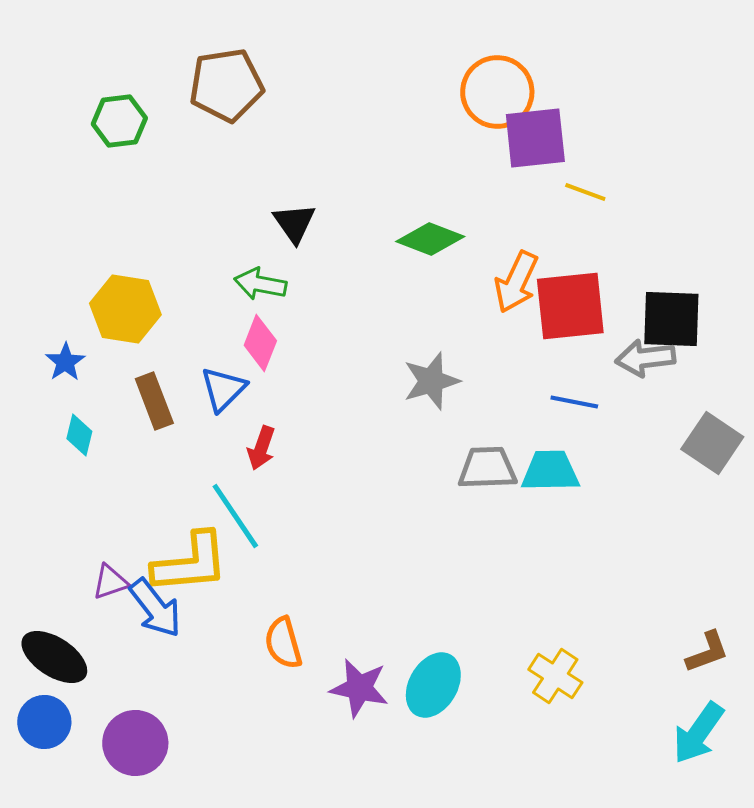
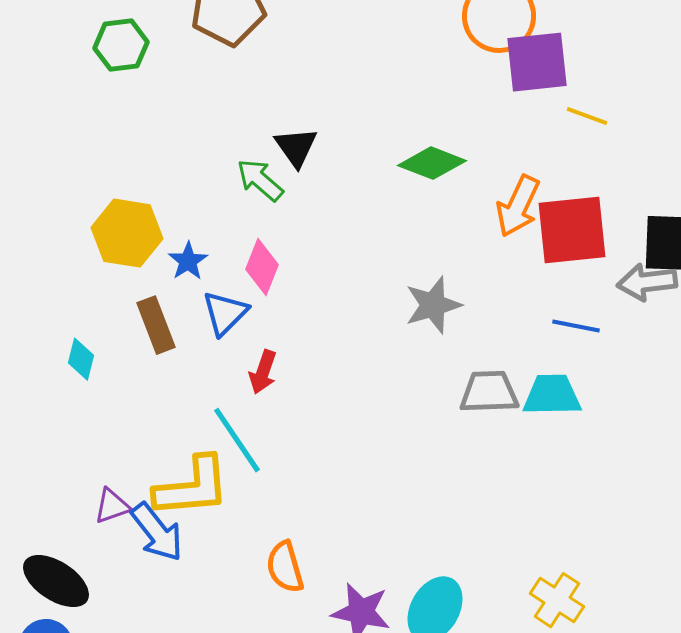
green arrow: (260, 284) -> (260, 180), moved, turned 30
blue star: (65, 362) -> (188, 261), moved

